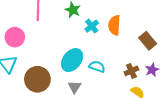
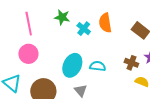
pink circle: (15, 37) -> (28, 54), moved
brown cross: (131, 71) -> (131, 63), turned -32

